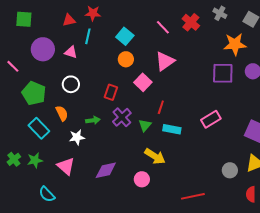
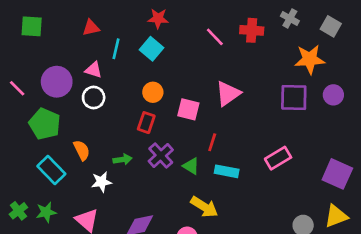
red star: (93, 13) -> (158, 18), moved
red cross: (191, 22) -> (252, 30), turned -36
cyan square: (125, 36) -> (152, 49), moved
purple circle: (43, 49) -> (57, 82), moved
orange circle: (126, 59) -> (153, 92), moved
pink triangle: (165, 61) -> (228, 94), moved
pink square: (143, 82) -> (188, 109), turned -30
white circle: (71, 84) -> (94, 98), moved
green triangle: (145, 125) -> (191, 166), turned -40

